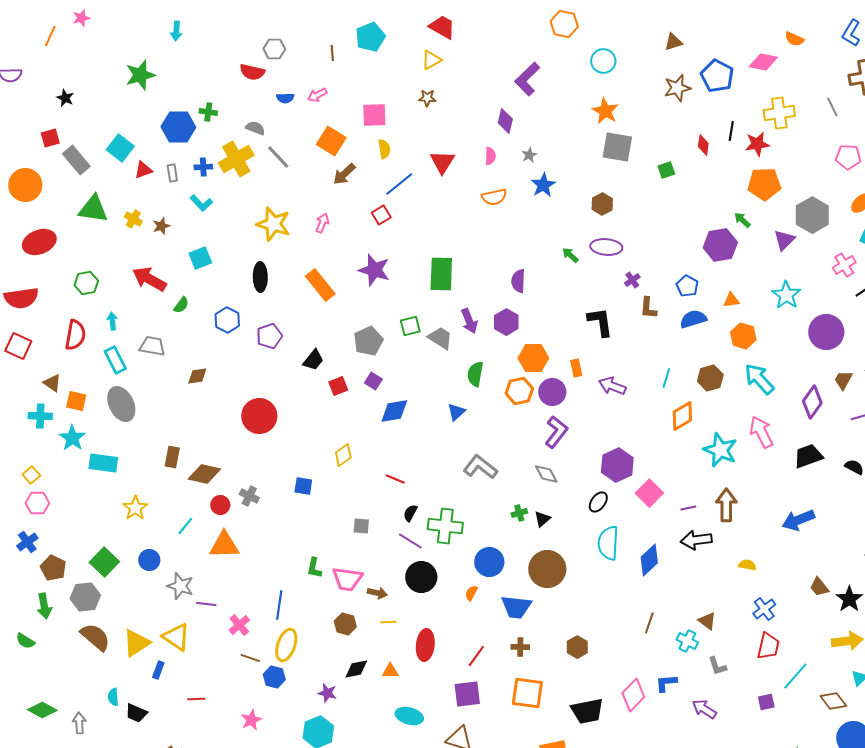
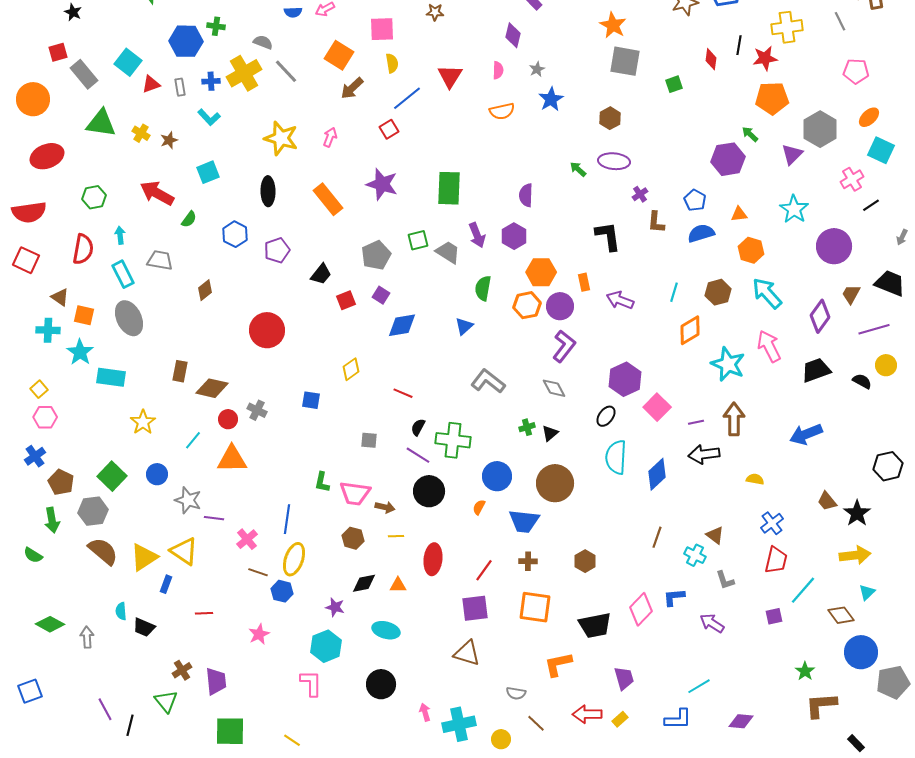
brown diamond: (197, 376) -> (205, 290), turned -30
cyan ellipse: (409, 716) -> (386, 630), moved

